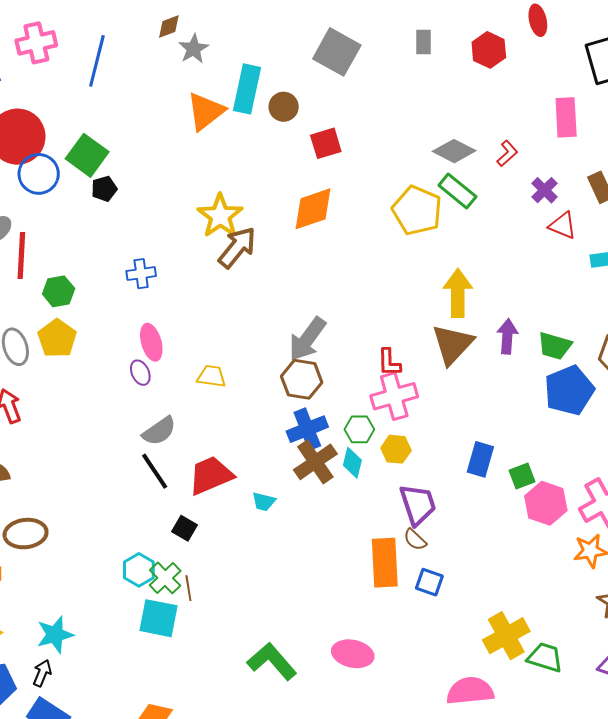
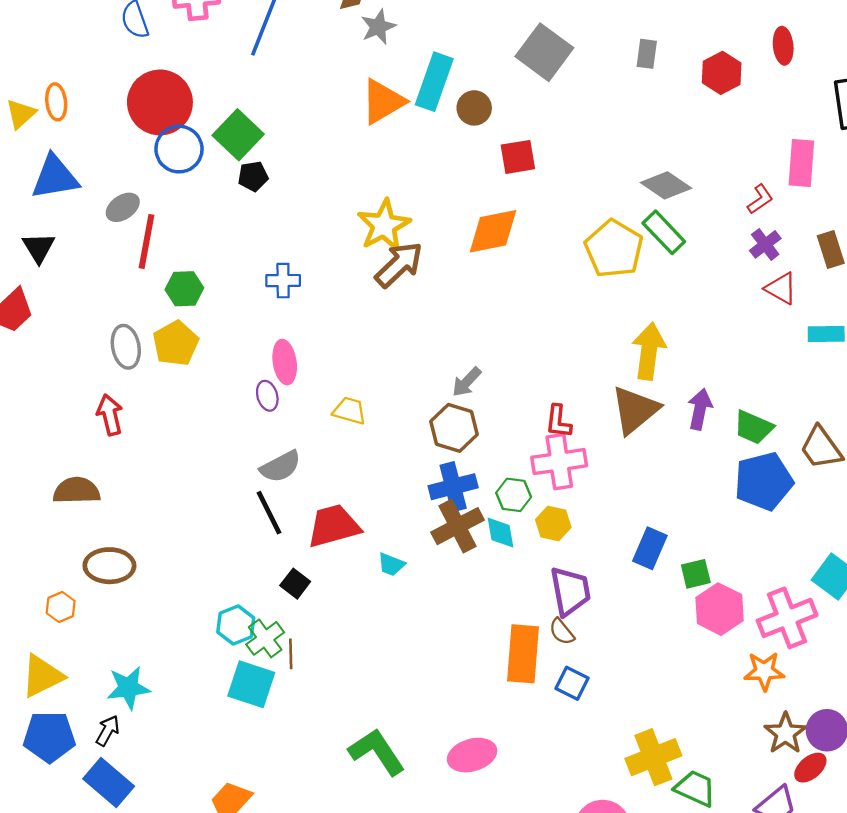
red L-shape: (507, 153) -> (760, 199), moved
gray arrow: (307, 339) -> (467, 382), size x0.6
cyan diamond: (352, 463) -> (501, 533), turned -32
pink ellipse: (353, 654) -> (472, 755), turned -36

